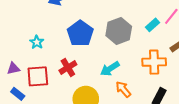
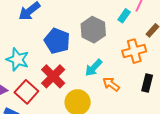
cyan star: (37, 42) -> (18, 59), size x1.6
red cross: (68, 68) -> (53, 76), size x1.4
red square: (38, 76) -> (26, 92), turned -30

